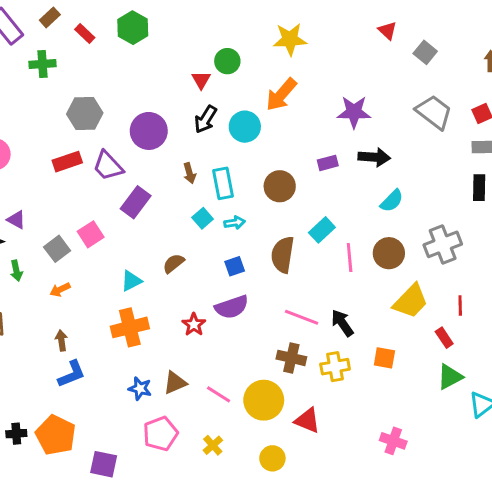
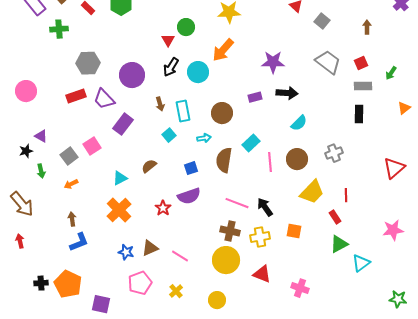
cyan arrow: (235, 223) -> (204, 138), moved
gray cross: (443, 244) -> (334, 153), size x0.7
orange cross: (130, 327) -> (119, 210), turned -30
yellow circle: (264, 400) -> (226, 260), moved
red triangle: (307, 421) -> (262, 274), moved

